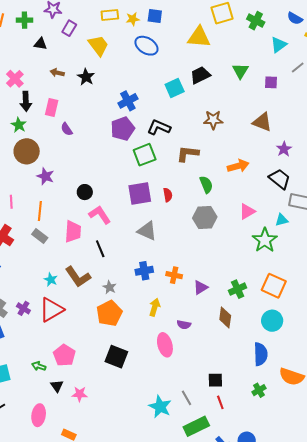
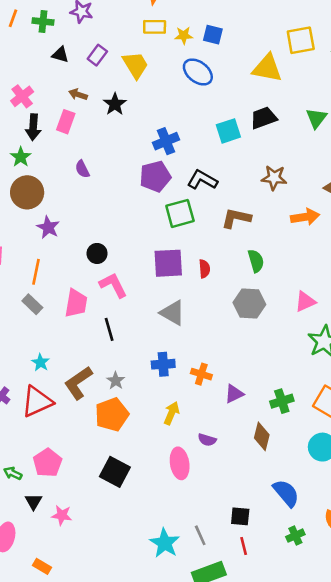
purple rectangle: (69, 28) -> (97, 55), moved
pink rectangle: (52, 107) -> (66, 122), moved
orange arrow: (238, 166) -> (305, 217), moved
brown L-shape: (78, 277) -> (78, 383), moved, turned 84
blue semicircle: (261, 354) -> (286, 493), moved, turned -45

